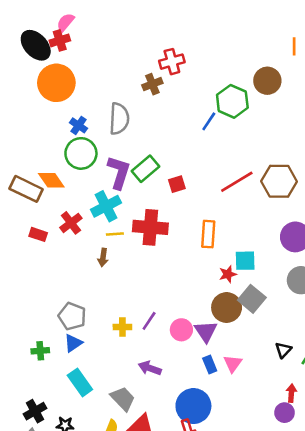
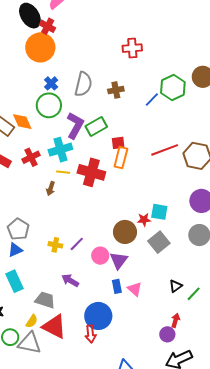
red cross: (60, 40) -> (48, 26), moved, turned 35
brown cross: (152, 84) -> (116, 90), moved
orange rectangle: (208, 234) -> (121, 158), moved
brown circle: (227, 307) -> (125, 232), moved
pink triangle: (233, 364) -> (135, 289), turned -35
gray trapezoid: (123, 399) -> (45, 300), turned -40

